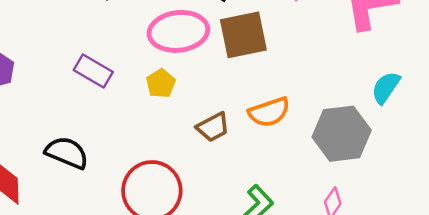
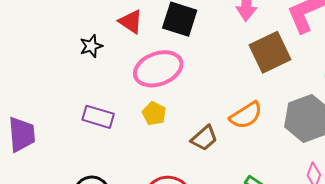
brown square: (243, 35) -> (270, 52), moved

